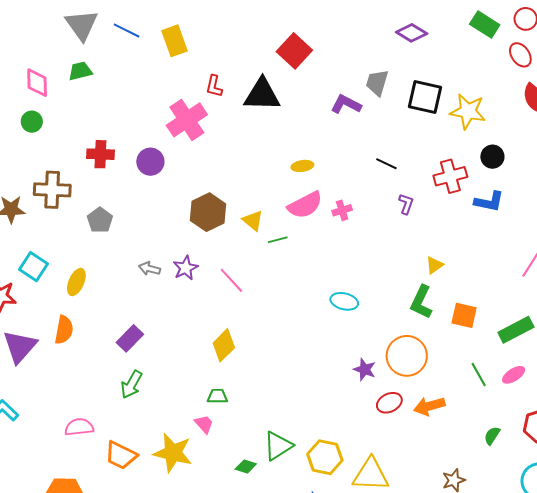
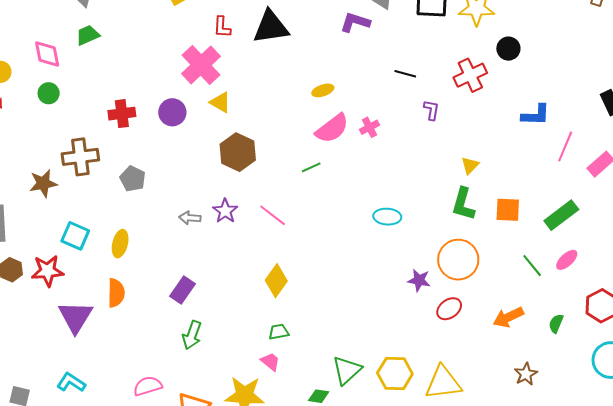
blue L-shape: (489, 202) -> (536, 115), moved
yellow triangle: (253, 221) -> (220, 102), moved
orange arrow: (429, 406) -> (508, 317), moved

